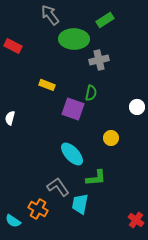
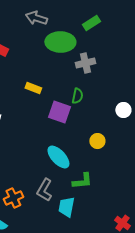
gray arrow: (50, 15) -> (36, 18), turned -35
gray L-shape: (58, 187) -> (44, 190), turned -115
orange cross: (38, 209) -> (13, 198), moved, turned 36

